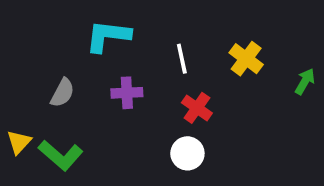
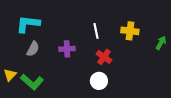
cyan L-shape: (108, 36) -> (28, 24), moved
yellow cross: (246, 59) -> (130, 31), turned -30

